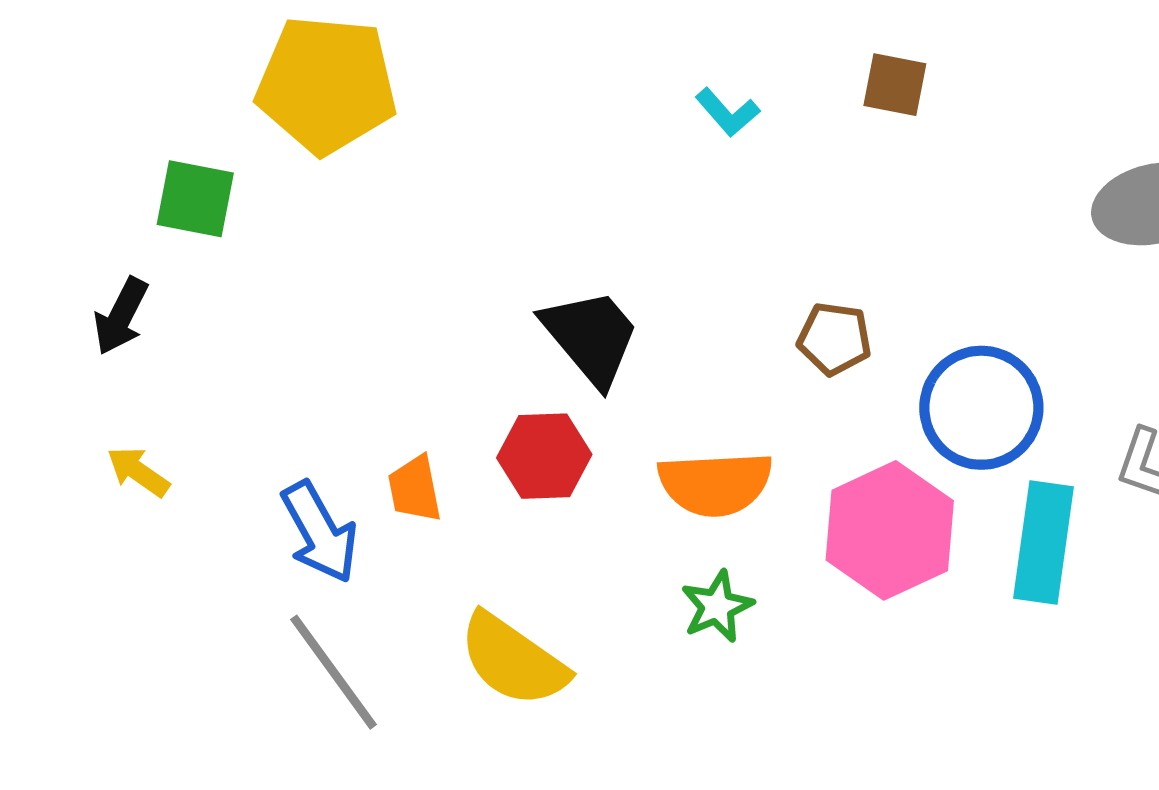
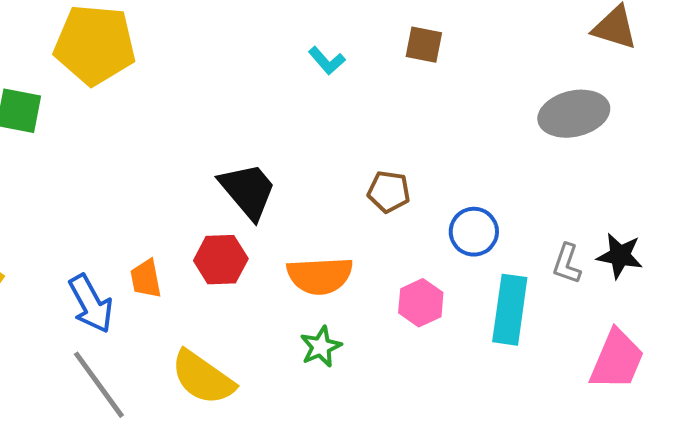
blue circle: (981, 408) -> (474, 232), size x0.7
pink hexagon: (890, 530) -> (421, 303), size x0.6

